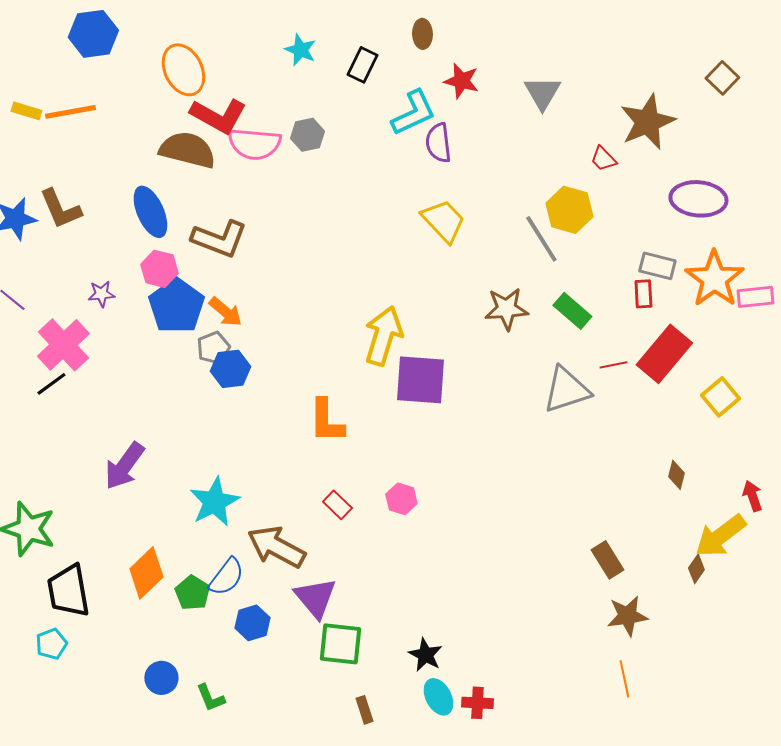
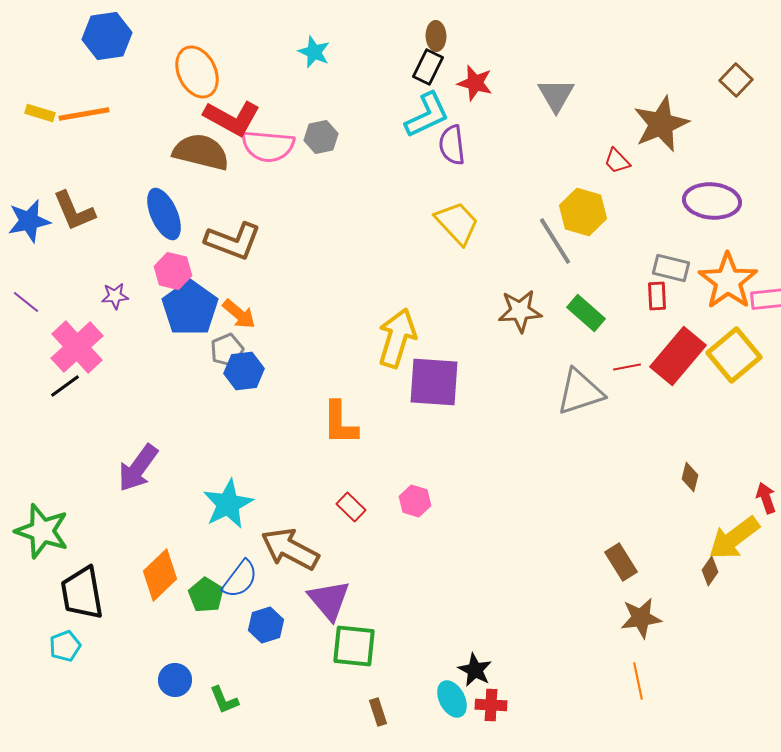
black rectangle: (362, 65) -> (428, 67), moved
yellow square: (720, 397) -> (734, 355), moved, size x1.4
black star: (425, 655) -> (475, 670), moved

